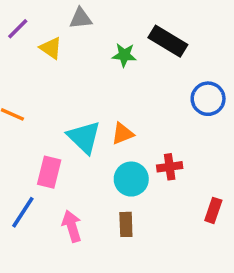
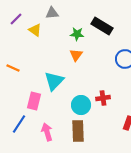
orange triangle: (122, 134) -> (76, 55), moved, turned -32
cyan triangle: (84, 137) -> (54, 81), turned 30
brown rectangle: (126, 224) -> (78, 131), size x1.5

